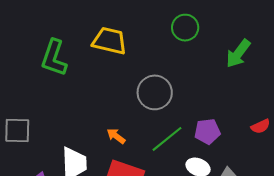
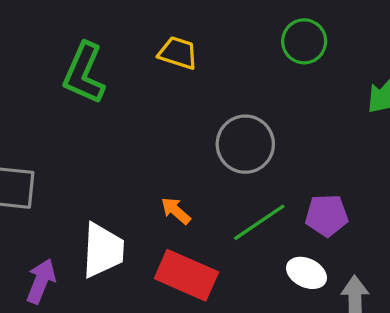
yellow trapezoid: (110, 41) -> (178, 53), size x0.7

